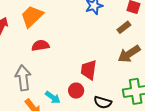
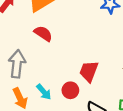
red semicircle: (40, 45) -> (43, 34), turned 30

